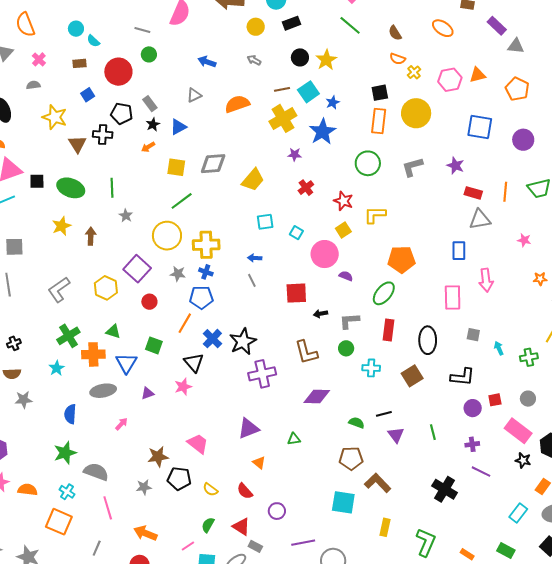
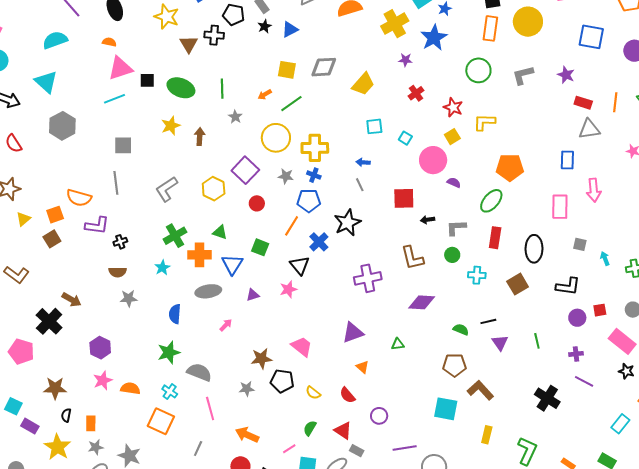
orange arrow: (148, 147) -> (265, 95), moved
black star: (243, 342) -> (348, 223), moved

